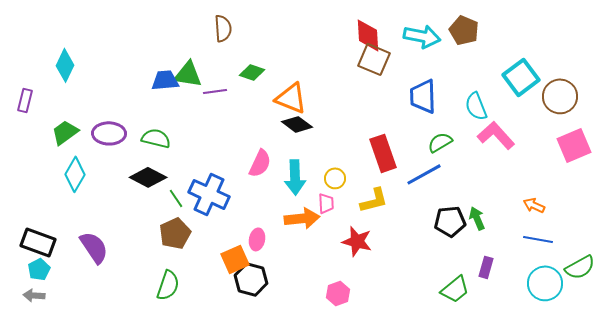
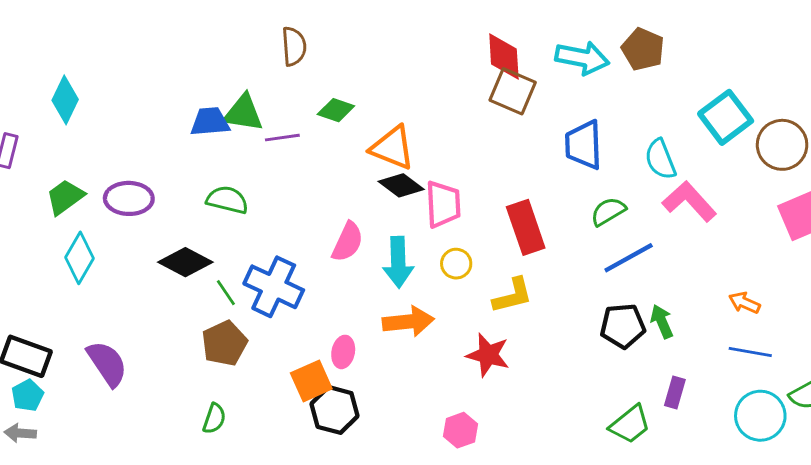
green semicircle: (156, 138) -> (227, 200), moved
blue line: (424, 174) -> (629, 258), moved
pink trapezoid: (326, 203) -> (443, 204), moved, size x1.6
green semicircle: (168, 285) -> (214, 419), size x0.7

